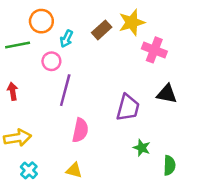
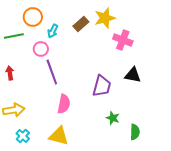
purple line: (65, 90) -> (52, 72), turned -35
yellow triangle: (74, 170) -> (59, 136), size x1.5

